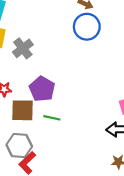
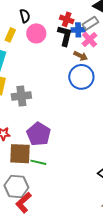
gray cross: (23, 48) -> (21, 96), turned 30
green line: (52, 118) -> (38, 162), moved

